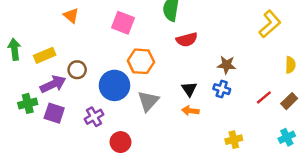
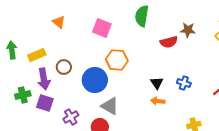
red semicircle: (187, 40) -> (169, 42), moved
brown star: (227, 65) -> (188, 30), moved
purple arrow: (53, 84) -> (44, 79), turned 105
gray triangle: (148, 101) -> (110, 106), moved, turned -42
purple cross: (94, 117) -> (71, 117), moved

